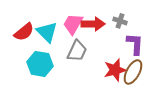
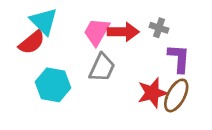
cyan triangle: (47, 32) -> (44, 21), moved

